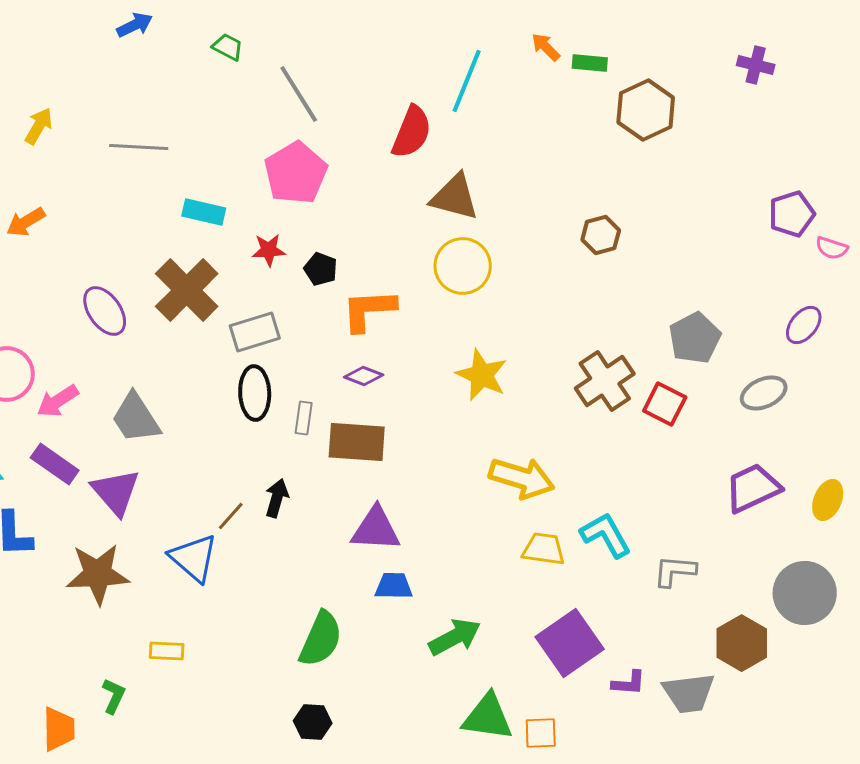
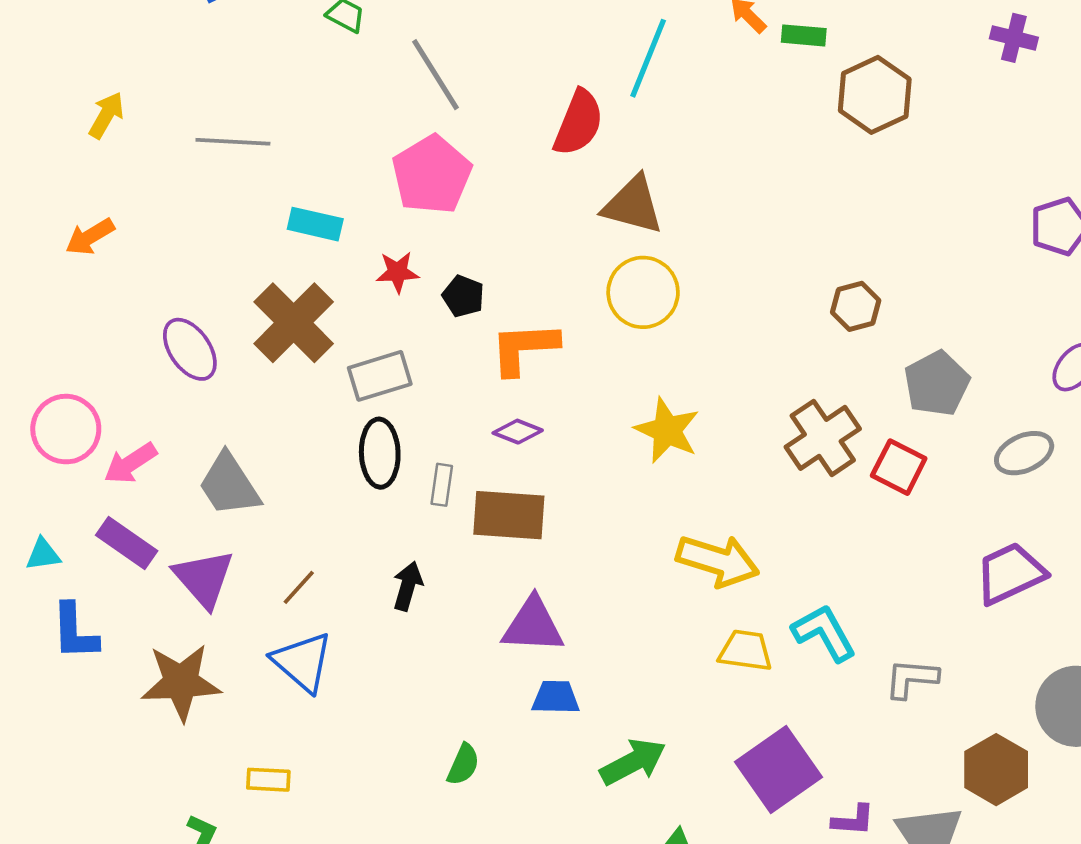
brown hexagon: (601, 235) -> (856, 306), moved
brown line: (231, 516) -> (299, 587), moved
green semicircle: (321, 639) -> (463, 765), size x0.6

